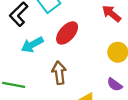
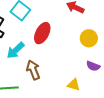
brown arrow: (59, 73) -> (33, 70), moved

